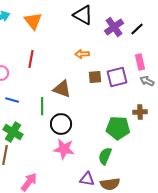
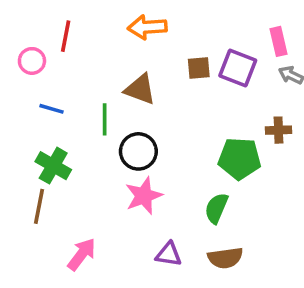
orange arrow: (82, 54) -> (147, 27), moved, size x1.5
red line: (31, 59) -> (66, 36), moved
purple square: (117, 77) -> (238, 68), turned 35
pink star: (64, 149) -> (144, 196), turned -30
purple triangle: (87, 179) -> (169, 254), moved

